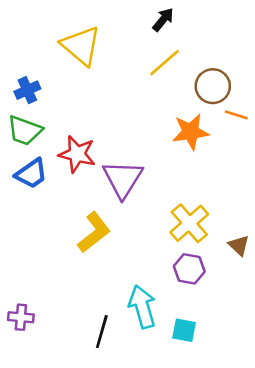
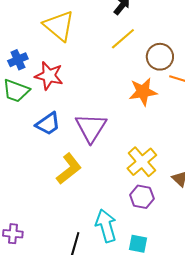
red star: (77, 154) -> (49, 76), moved
blue trapezoid: (31, 174) -> (48, 124), moved

